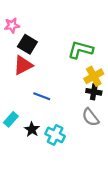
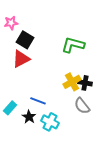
yellow cross: (94, 76) -> (72, 82), moved
blue line: (42, 96) -> (38, 101), moved

